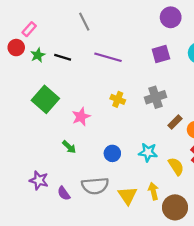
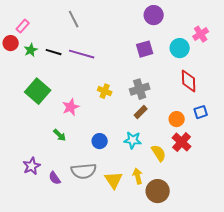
purple line: (108, 57) -> (82, 54), moved
brown rectangle: (175, 122) -> (141, 112), moved
purple star: (39, 180) -> (32, 166), turned 30

